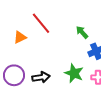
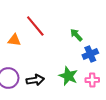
orange triangle: (20, 37) -> (14, 40), turned 32

